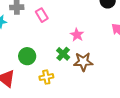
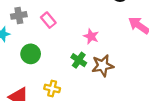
green circle: (27, 56) -> (31, 54), moved
yellow cross: (46, 77) -> (52, 88), moved, turned 32

